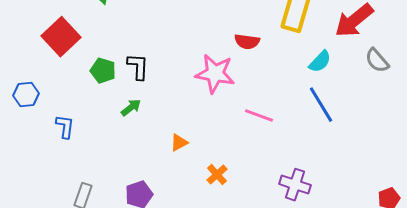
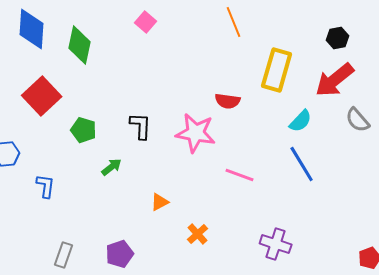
black L-shape: (138, 67) -> (141, 126), moved

